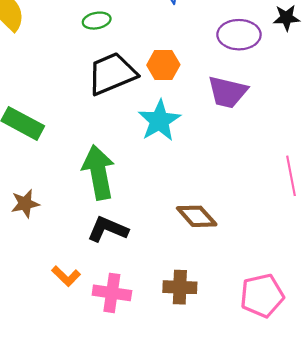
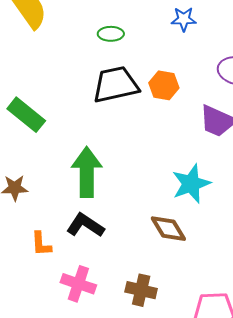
cyan star: (159, 121) -> (191, 184), moved
orange L-shape: (66, 276) -> (41, 244), moved, turned 32

